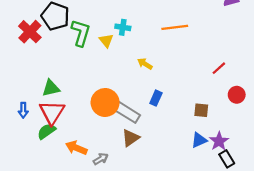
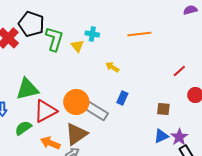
green triangle: (51, 88) -> (27, 89), size x1.4
red triangle: (52, 112) -> (45, 111), moved, turned 30
brown triangle: (131, 138) -> (76, 134), moved, size x1.4

